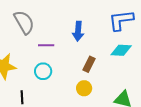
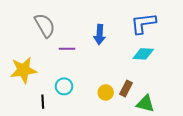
brown rectangle: (89, 64) -> (126, 88), moved
cyan circle: (43, 71) -> (64, 86), moved

